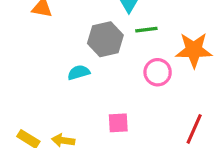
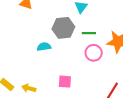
green line: (146, 30) -> (89, 33), moved

